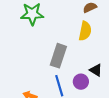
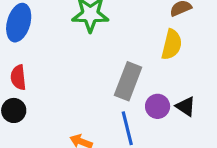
purple circle: (81, 82) -> (158, 106), moved

